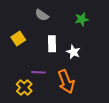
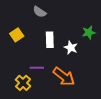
green star: (82, 19) -> (89, 33), moved
orange arrow: (66, 82) -> (64, 77), turned -30

